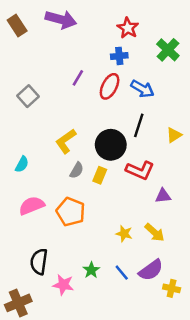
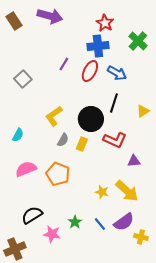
blue cross: (119, 56) -> (98, 46), size x1.5
yellow arrow: (155, 232) -> (127, 191), size x1.4
black semicircle: (39, 262) -> (32, 215), turned 50

